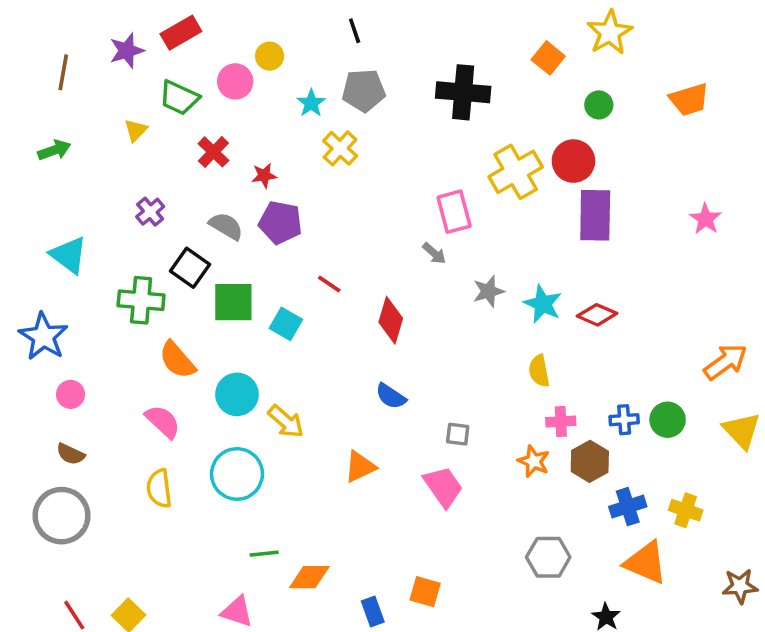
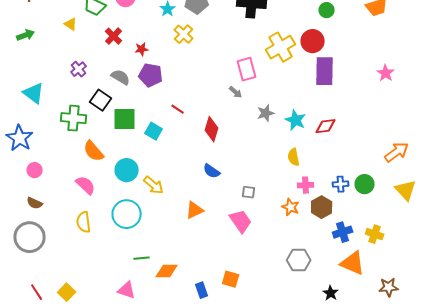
yellow triangle: (136, 130) -> (71, 24), turned -40
red diamond: (597, 315) -> (326, 126), turned -30
brown star: (740, 586) -> (389, 287), moved

